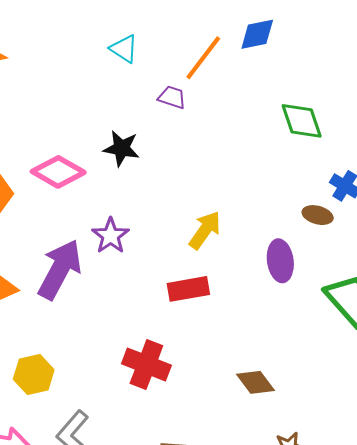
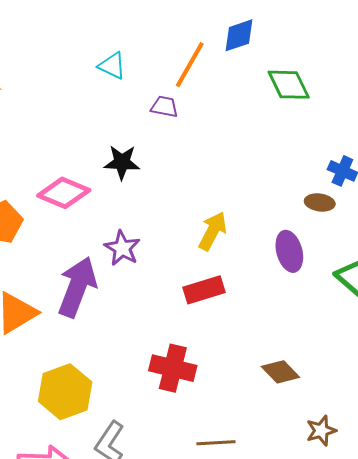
green diamond: (302, 121) -> (289, 85), moved
yellow hexagon: (34, 374) -> (65, 392), size x1.4

